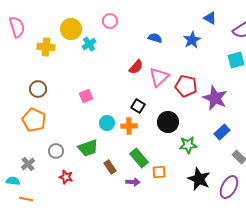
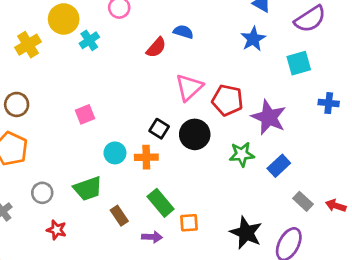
blue star: (192, 40) -> (253, 39), moved
yellow cross: (46, 47) -> (28, 45), turned -36
red semicircle: (136, 67) -> (156, 47), moved
black circle: (168, 122) -> (195, 134), moved
green star: (188, 145) -> (242, 154), moved

